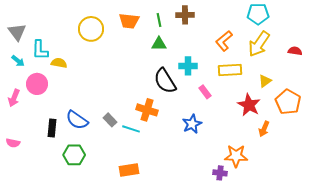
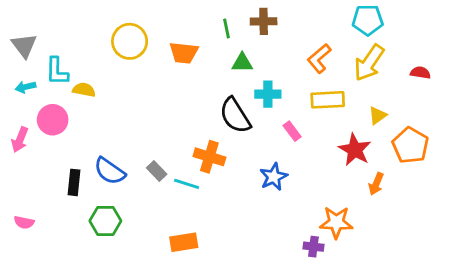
orange trapezoid: (129, 21) -> (184, 53), moved
green triangle: (159, 44) -> (242, 63), moved
cyan arrow: (18, 61) -> (26, 87), turned 128
pink semicircle: (13, 143) -> (24, 222), moved

